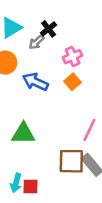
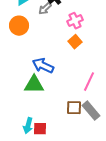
blue arrow: (35, 82) -> (43, 66), moved
brown square: (71, 161) -> (74, 108), size x0.7

